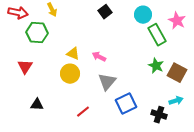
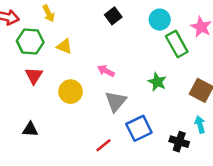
yellow triangle: (73, 54) -> (64, 46), moved
green star: (156, 66) -> (157, 82), moved
red triangle: (25, 67) -> (34, 76), moved
cyan arrow: (176, 101) -> (200, 125), turned -88
red line: (83, 112) -> (103, 145), moved

